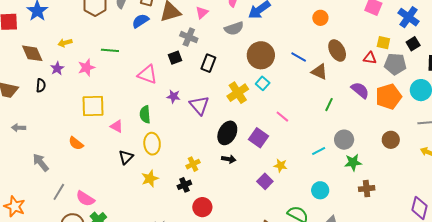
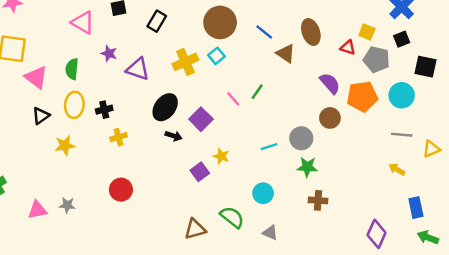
purple triangle: (199, 105) -> (138, 69), turned -40
green line: (329, 105) -> (257, 92), moved
pink triangle: (117, 126) -> (36, 77), size x1.5
brown circle: (391, 140) -> (330, 118), moved
black arrow: (229, 159) -> (173, 136), moved
black cross: (184, 185) -> (104, 110), moved

